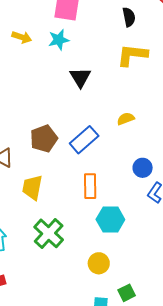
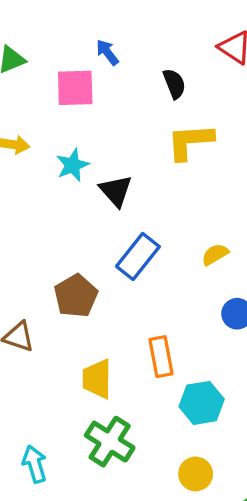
cyan star: (59, 40) -> (72, 165), moved
yellow semicircle: (126, 119) -> (215, 254), moved
blue rectangle: (84, 140) -> (138, 256), moved
yellow trapezoid: (32, 188) -> (97, 379), moved

